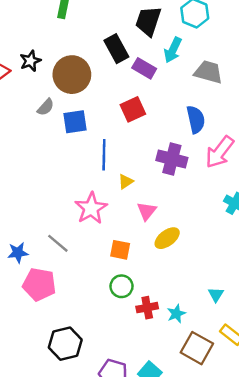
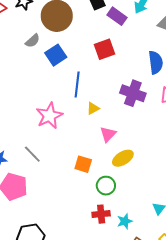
blue square: (75, 122) -> (56, 55), turned -30
pink star: (91, 208) -> (49, 116), moved
green circle: (121, 286) -> (106, 186), moved

